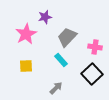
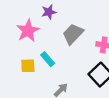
cyan rectangle: (61, 60) -> (48, 59), moved

